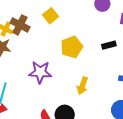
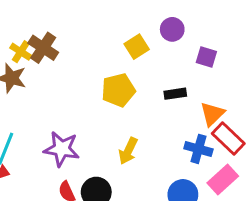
yellow square: (51, 16) -> (137, 47), moved
purple star: (40, 72) -> (62, 149), moved

